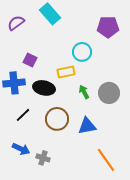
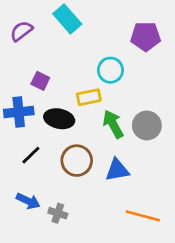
green arrow: (84, 92) -> (113, 124), size x1.5
orange line: (106, 160) -> (143, 216), turned -40

